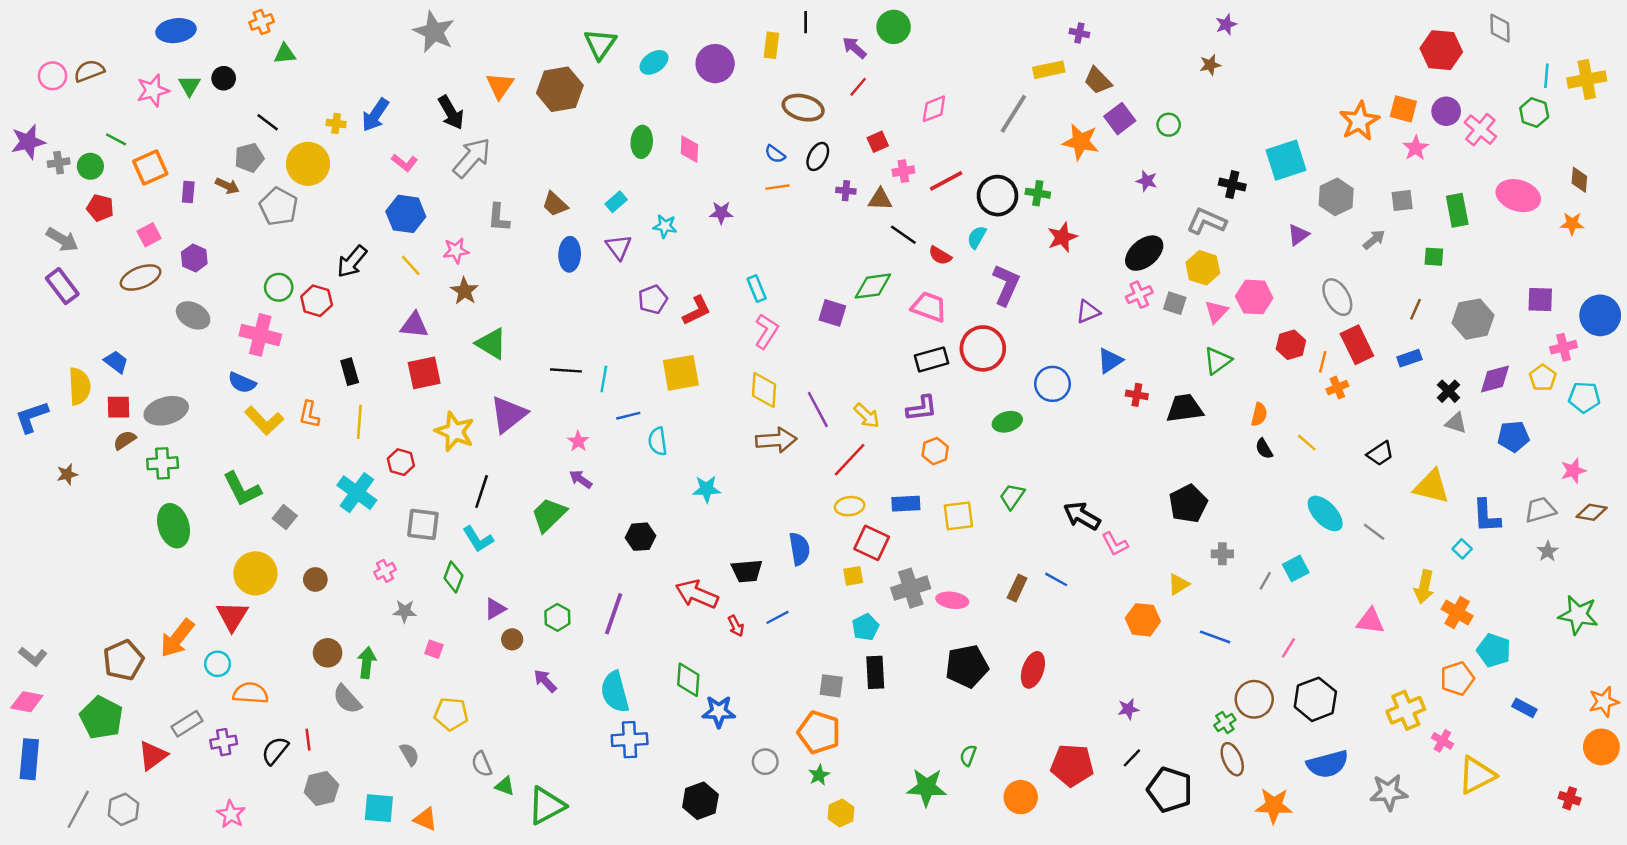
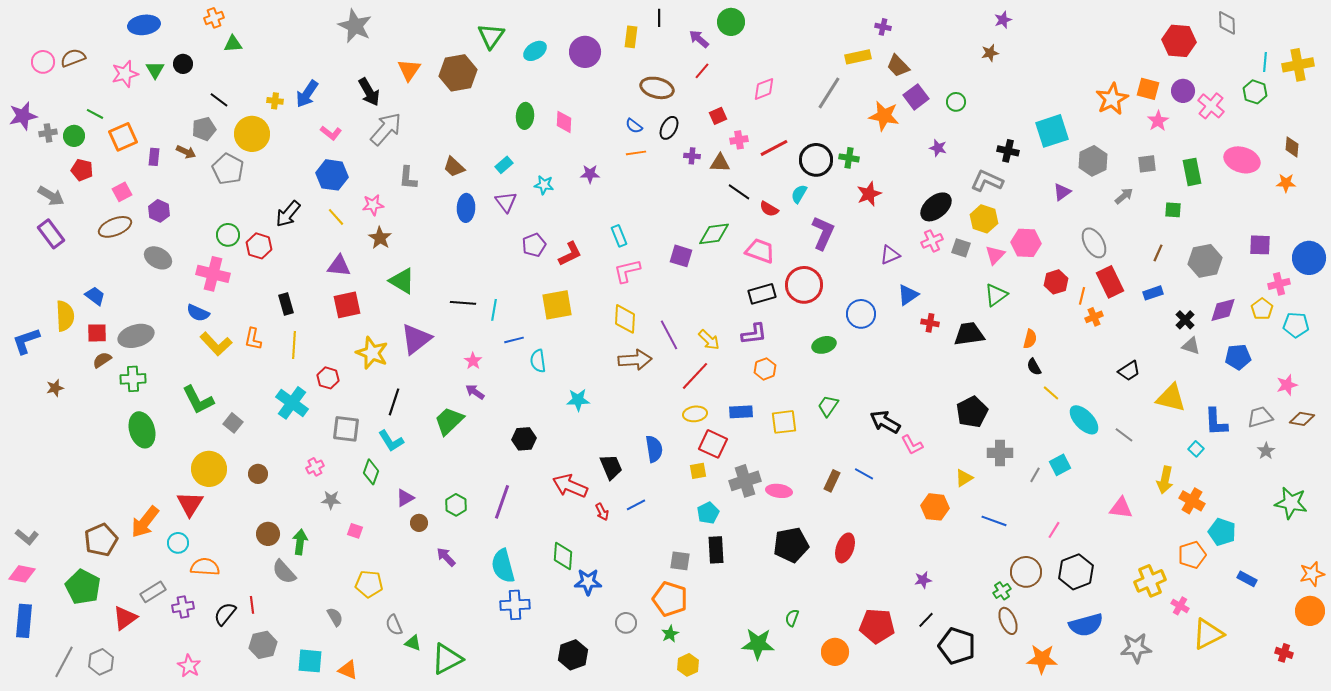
pink L-shape: (766, 331) -> (627, 271), turned -136
yellow line: (1307, 443) -> (1051, 393), moved
gray cross: (1222, 554) -> (1000, 453), size x1.4
black trapezoid: (747, 571) -> (611, 467), turned -108

